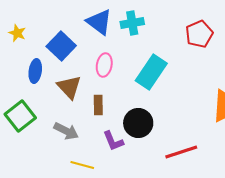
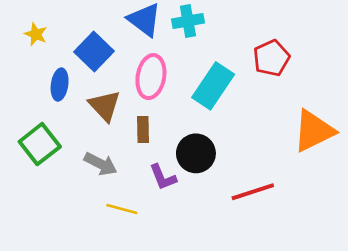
red pentagon: (199, 34) -> (271, 58), moved
pink ellipse: (104, 65) -> (151, 77), size x1.4

